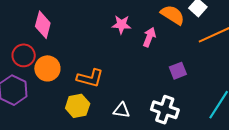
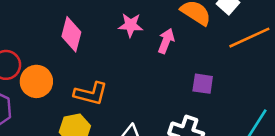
pink diamond: (43, 25) -> (71, 34), moved
purple square: (178, 71) -> (203, 84), turned 30

